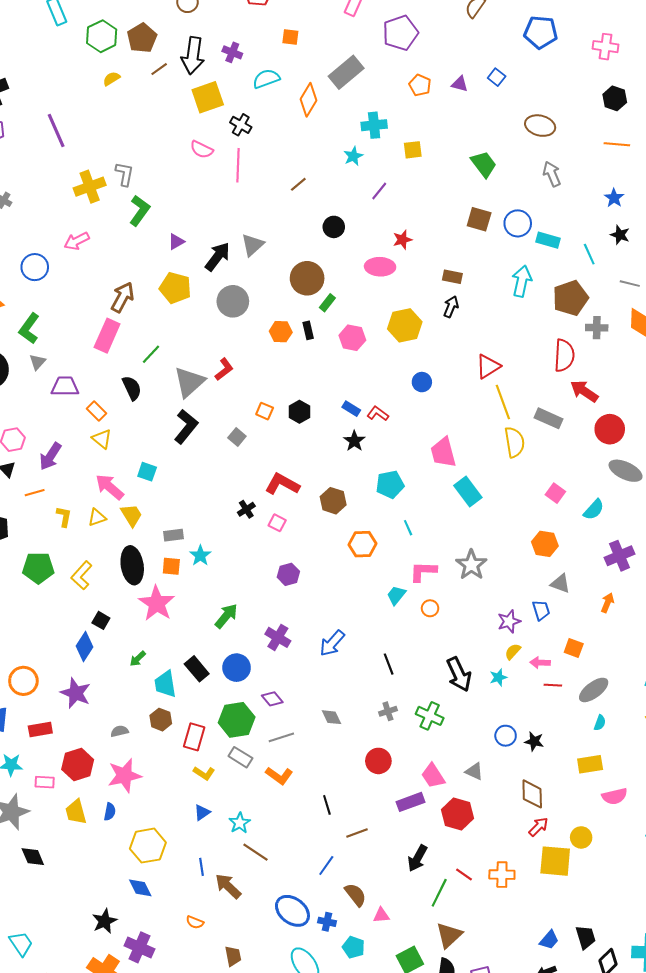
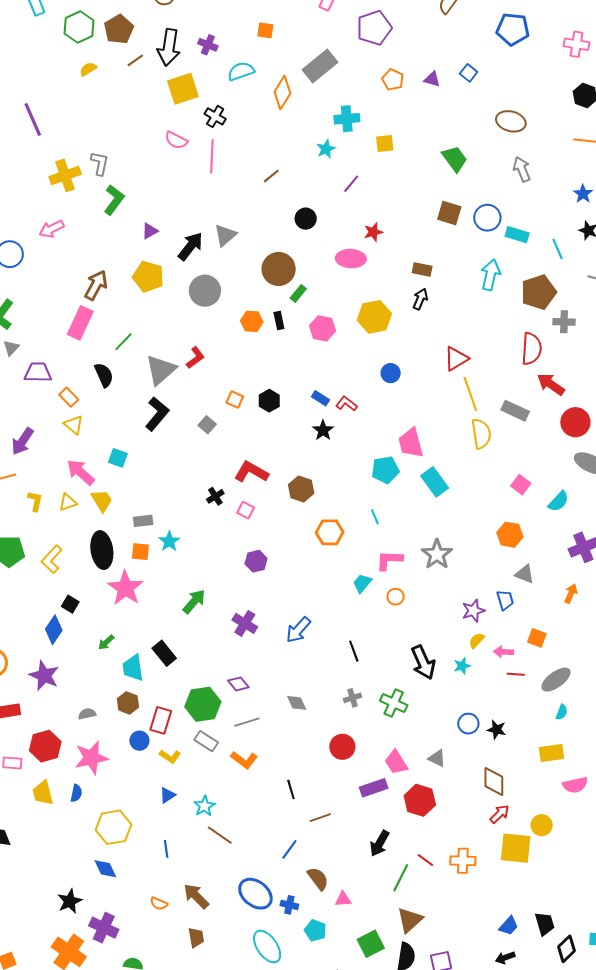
cyan pentagon: (390, 484) -> (385, 470), moved
blue circle: (237, 668) -> (139, 741), moved, size x0.7
brown arrow: (228, 886) -> (196, 896), moved

